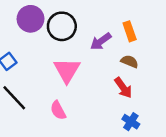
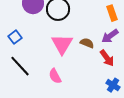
purple arrow: (101, 41) -> (110, 36), moved
brown semicircle: (130, 61) -> (87, 43), moved

